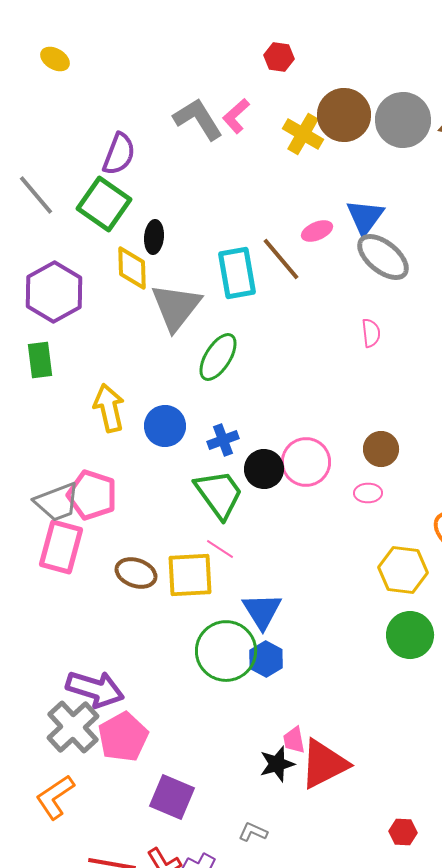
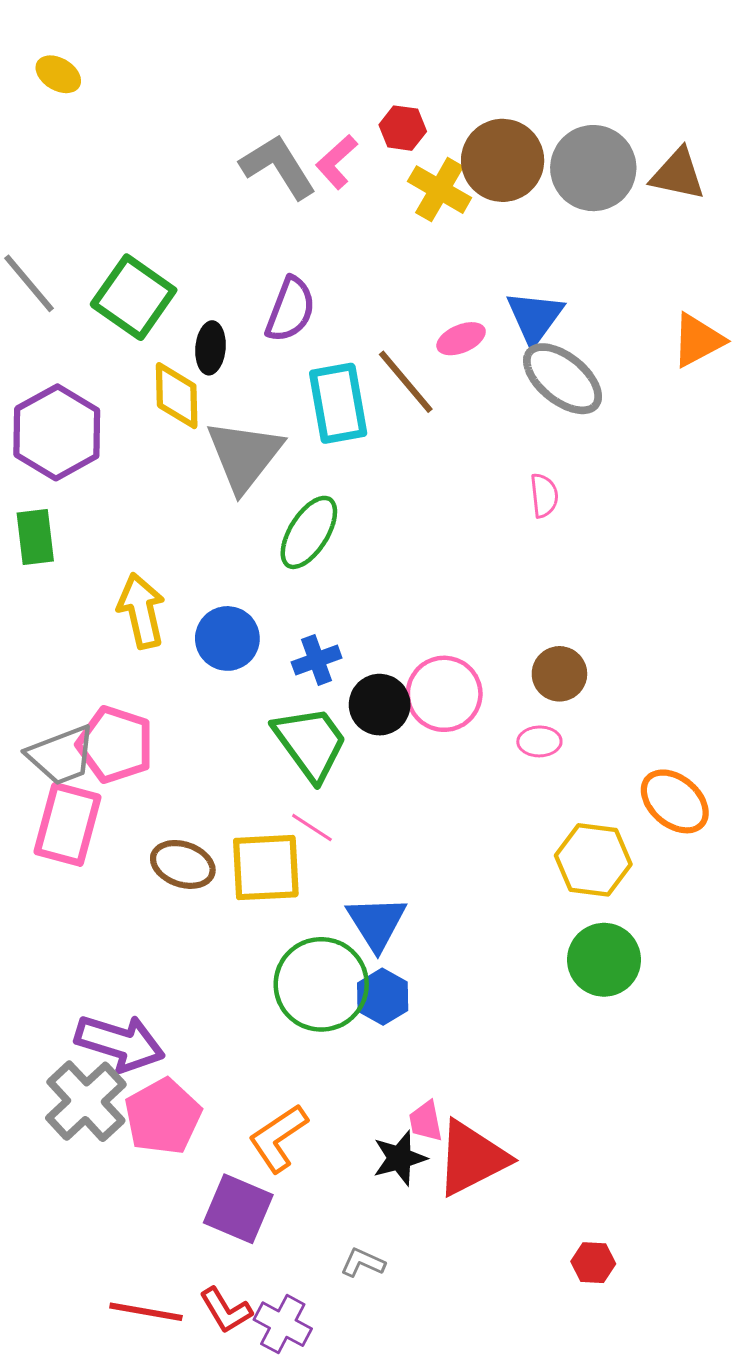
red hexagon: (279, 57) -> (403, 128), moved
purple semicircle: (119, 154) -> (290, 309), moved
orange L-shape: (55, 797) -> (278, 1138), moved

